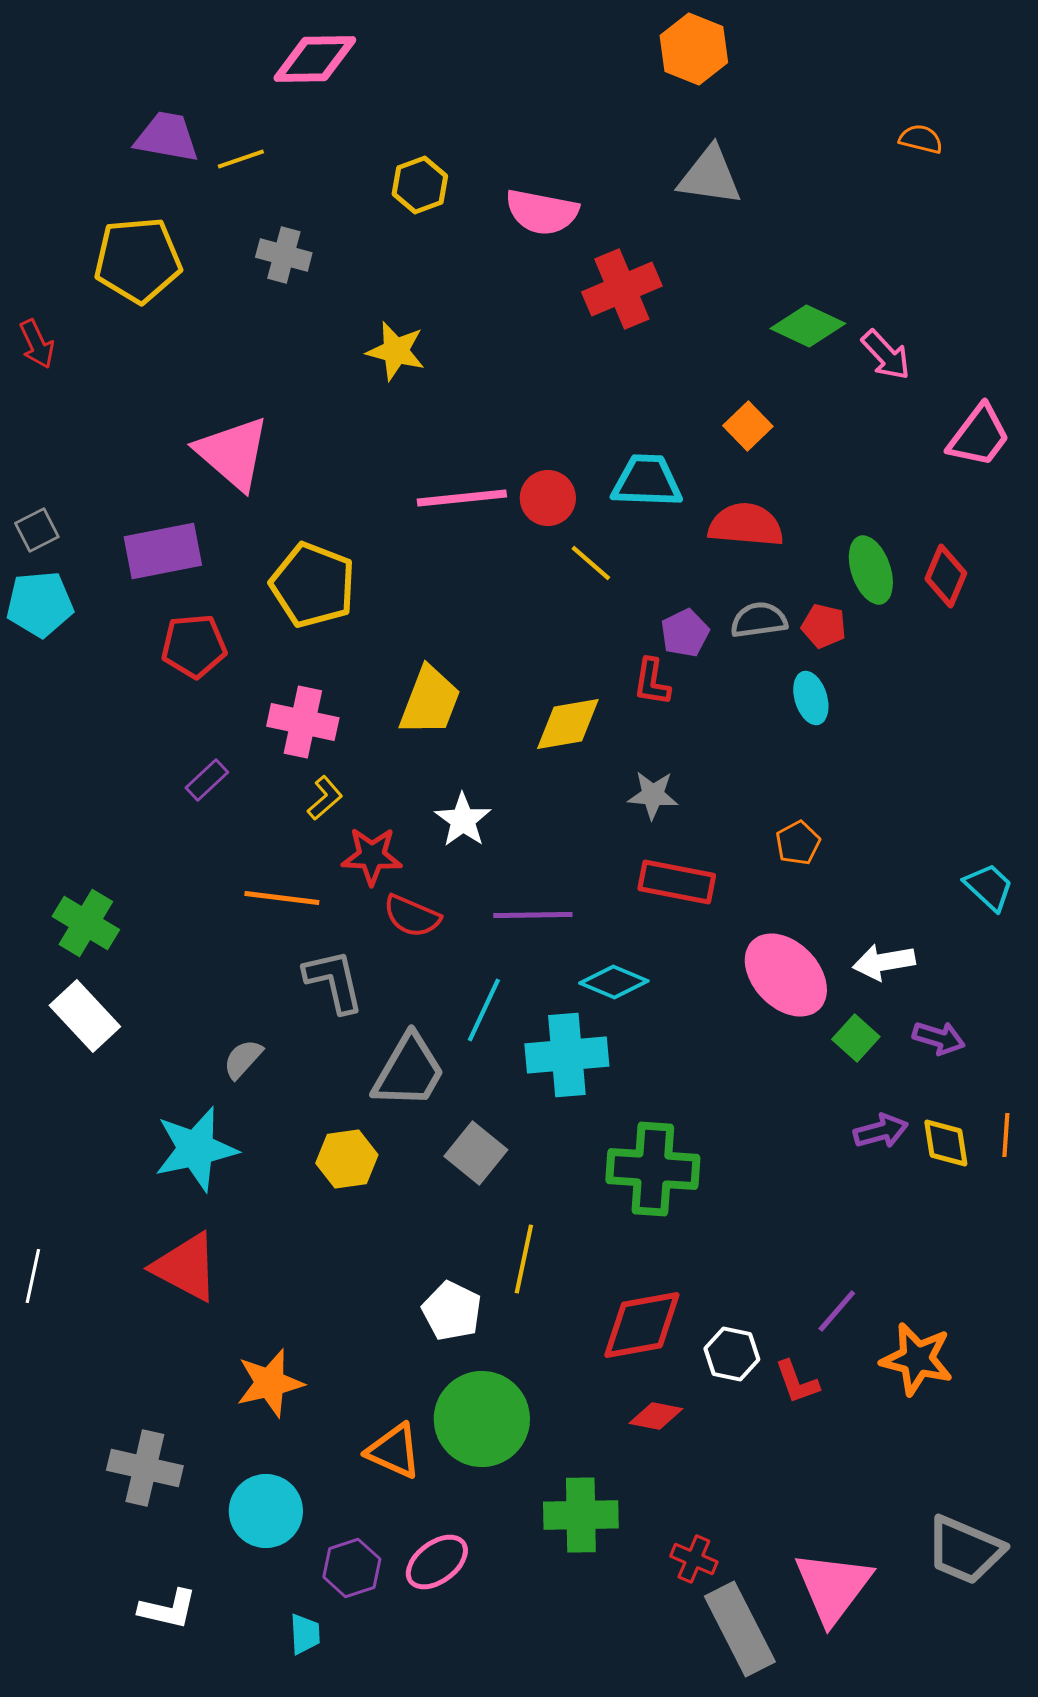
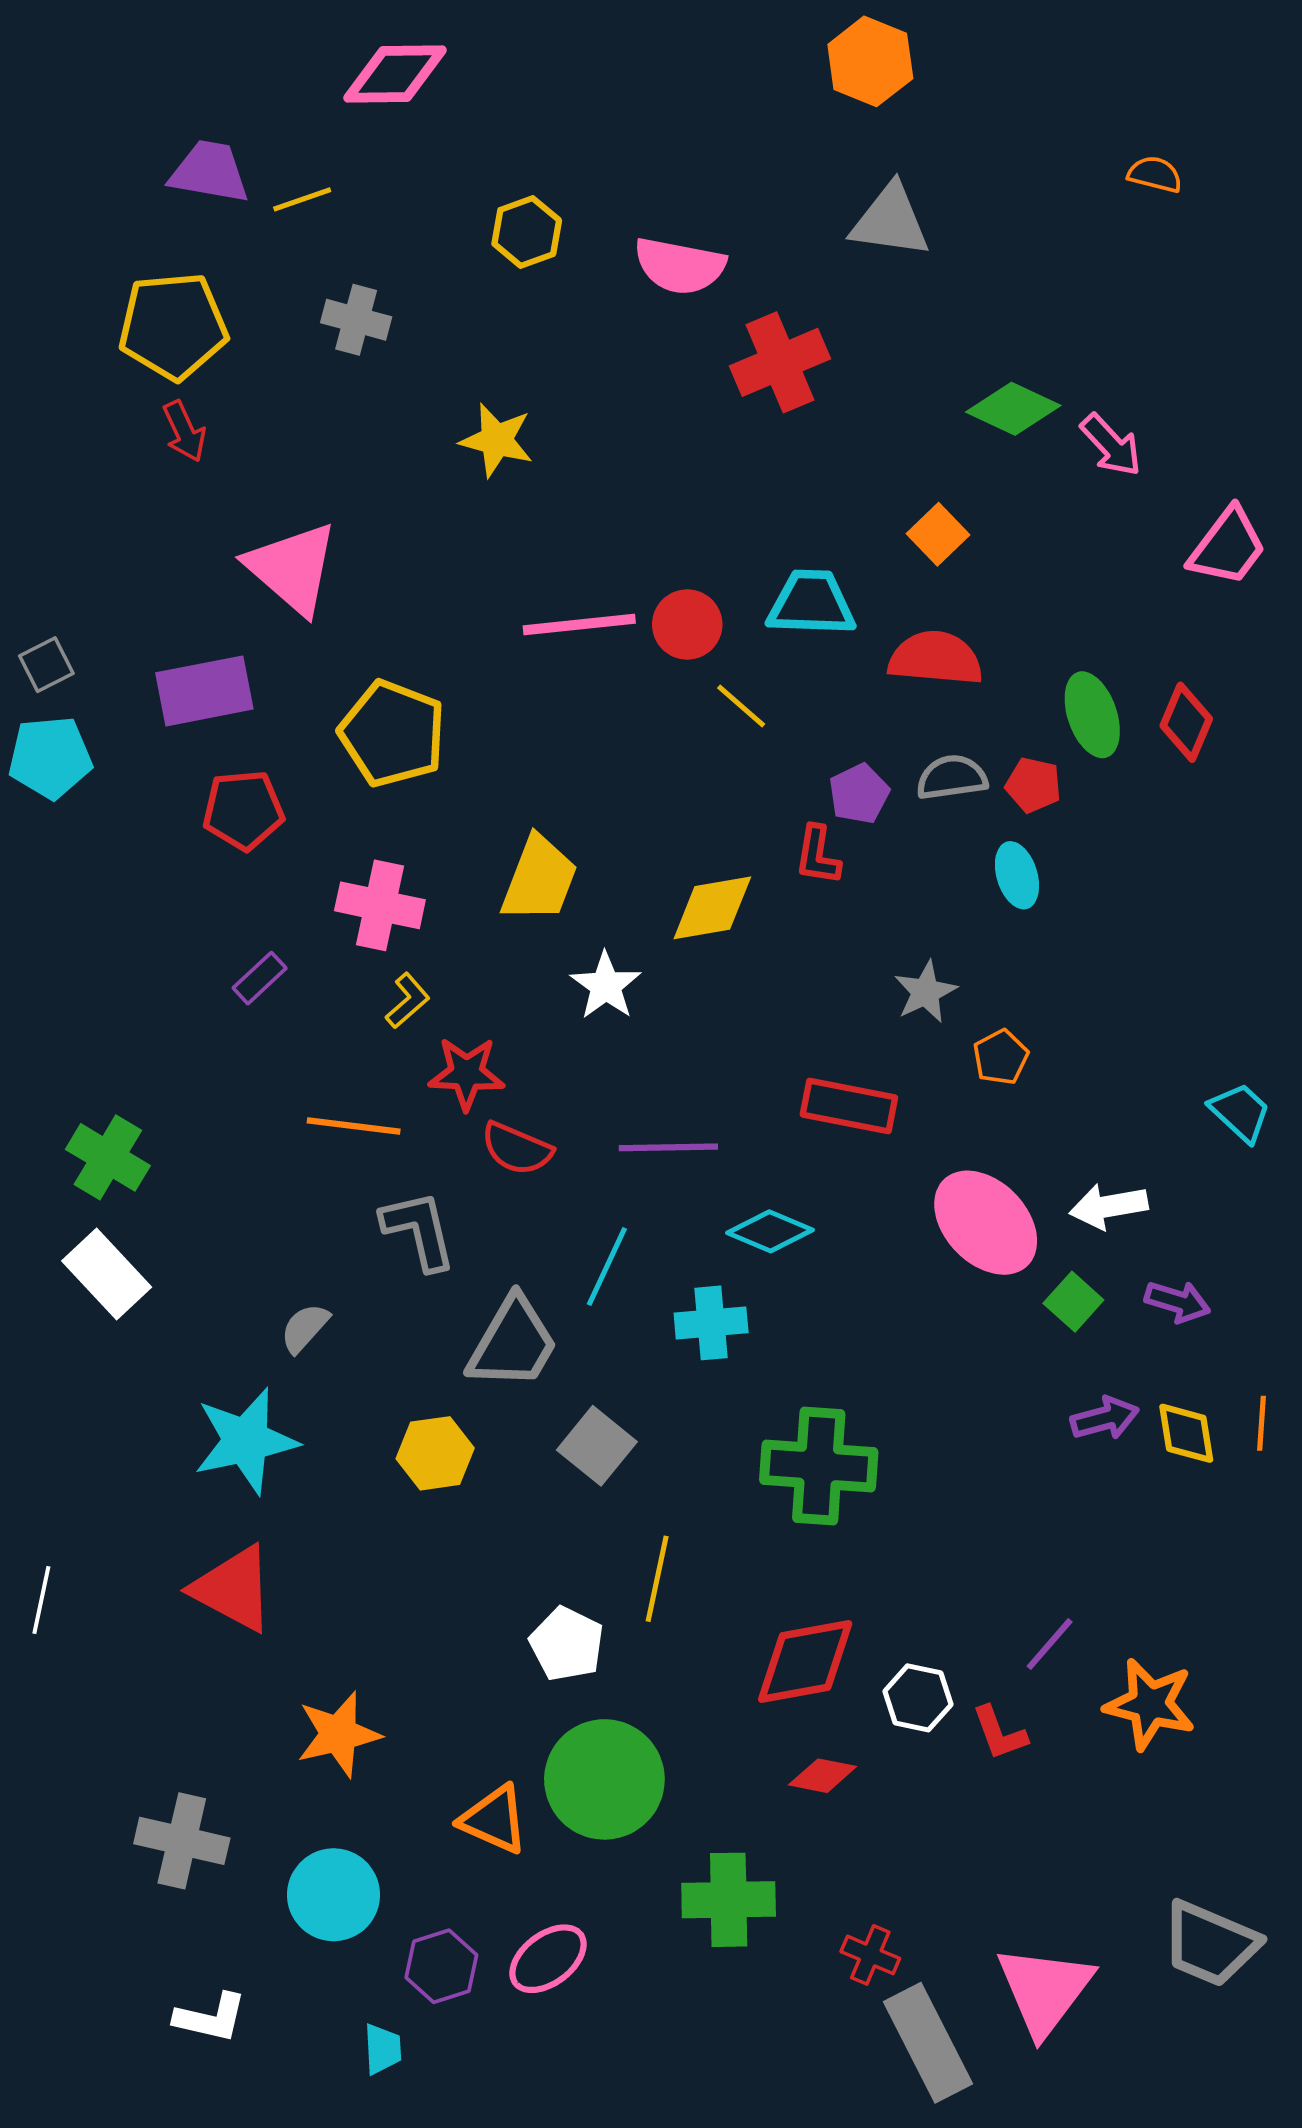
red arrow: (37, 344) -> (184, 431), moved
gray star: (653, 795) -> (925, 992), moved, turned -30
white star: (463, 820) -> (606, 986), moved
cyan cross: (567, 1055) -> (711, 1323), size x0.7

